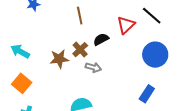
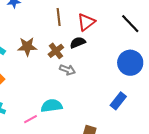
red triangle: (126, 25) -> (86, 22), moved
brown star: (59, 59) -> (27, 47), moved

